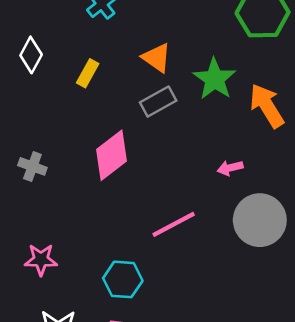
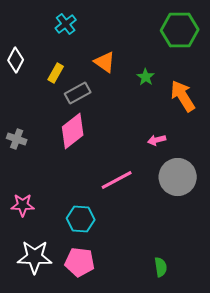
green star: (215, 79) -> (146, 77), size x0.6
gray rectangle: (158, 102) -> (78, 93), moved

